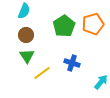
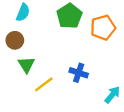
green pentagon: (64, 26) -> (69, 16), moved
brown circle: (26, 35) -> (15, 40), moved

